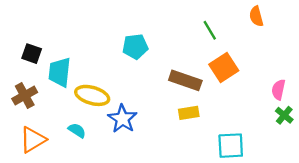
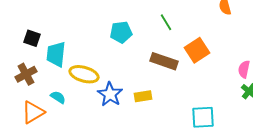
green line: (210, 30) -> (166, 22), moved
yellow rectangle: (189, 113) -> (143, 96), moved
cyan semicircle: (77, 130) -> (58, 97), moved

